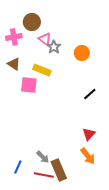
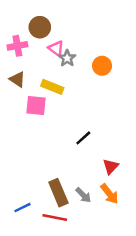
black line: (90, 94) -> (83, 138), moved
gray arrow: (43, 157) -> (83, 195), moved
blue line: (18, 167) -> (22, 208), turned 40
brown rectangle: (59, 170) -> (58, 193), moved

